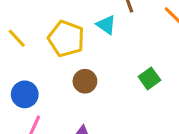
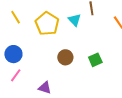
brown circle: (85, 81) -> (65, 57), moved

